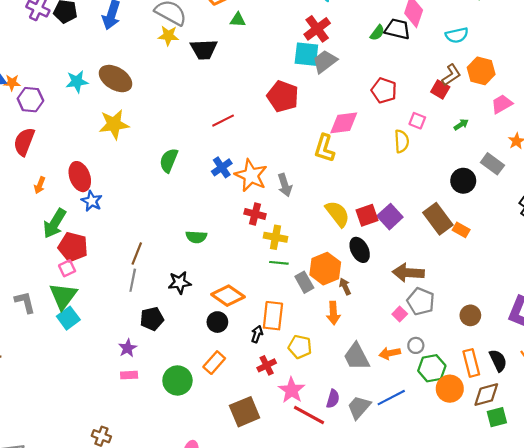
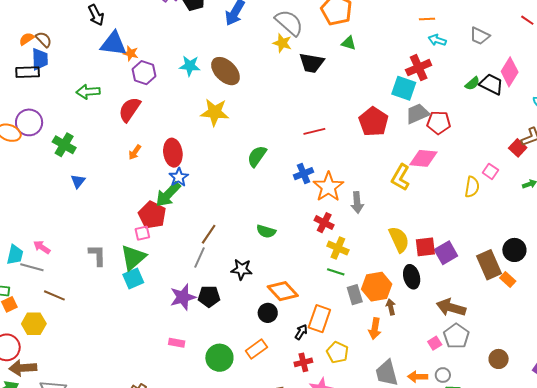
gray trapezoid: (325, 61) -> (417, 114), moved
red pentagon: (384, 90) -> (439, 123), moved, turned -30
black circle: (463, 181) -> (514, 250), moved
green arrow: (55, 223) -> (168, 194), moved
purple star: (128, 348) -> (183, 297), moved, size x1.5

